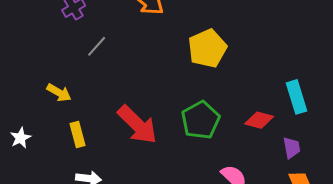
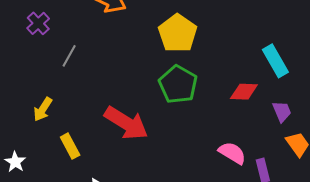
yellow arrow: (59, 93) -> (43, 109), turned 105
green pentagon: (201, 120) -> (178, 84), moved

